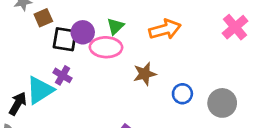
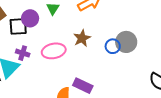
pink ellipse: (106, 47) -> (54, 51), moved
gray circle: (222, 103) -> (126, 42), moved

